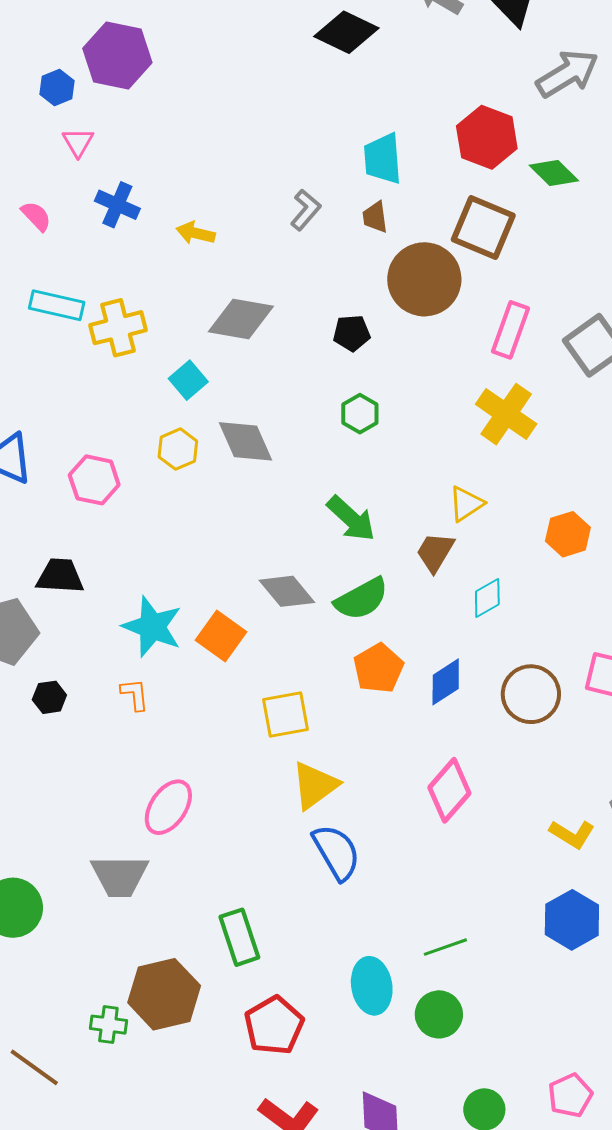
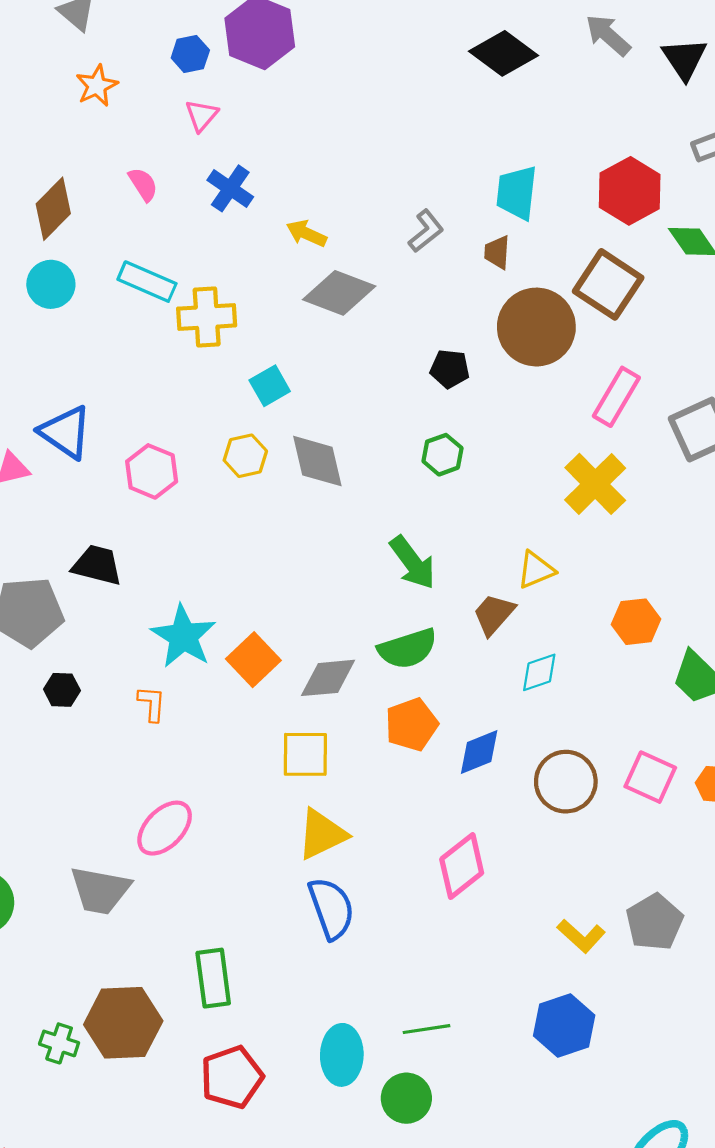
gray diamond: (241, 319) -> (339, 293), moved
gray diamond: (287, 591) -> (328, 678), moved, turned -66

